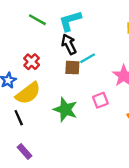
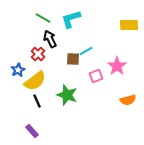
black arrow: (69, 44) -> (50, 39), moved
pink square: (100, 100) -> (96, 76), moved
black line: (19, 118) -> (37, 101), moved

